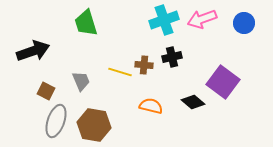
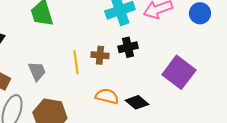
yellow line: (120, 72) -> (76, 62), turned 65
black diamond: (193, 102) -> (137, 102), moved

